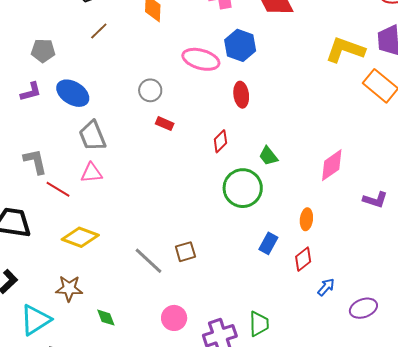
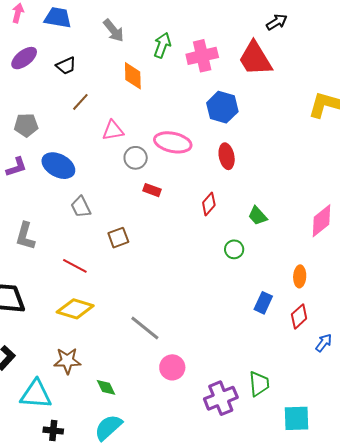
pink ellipse: (201, 59) -> (173, 142), moved
gray trapezoid: (92, 136) -> (81, 207), size x0.7
gray L-shape: (35, 161) -> (25, 236), turned -148
pink triangle: (91, 173) -> (113, 130), moved
green circle: (243, 188) -> (234, 249), size x0.5
red line: (58, 189) -> (75, 266), moved
brown square: (185, 252) -> (118, 238), moved
pink circle: (174, 318) -> (172, 367), moved
cyan triangle: (35, 320) -> (36, 394), turned 40

